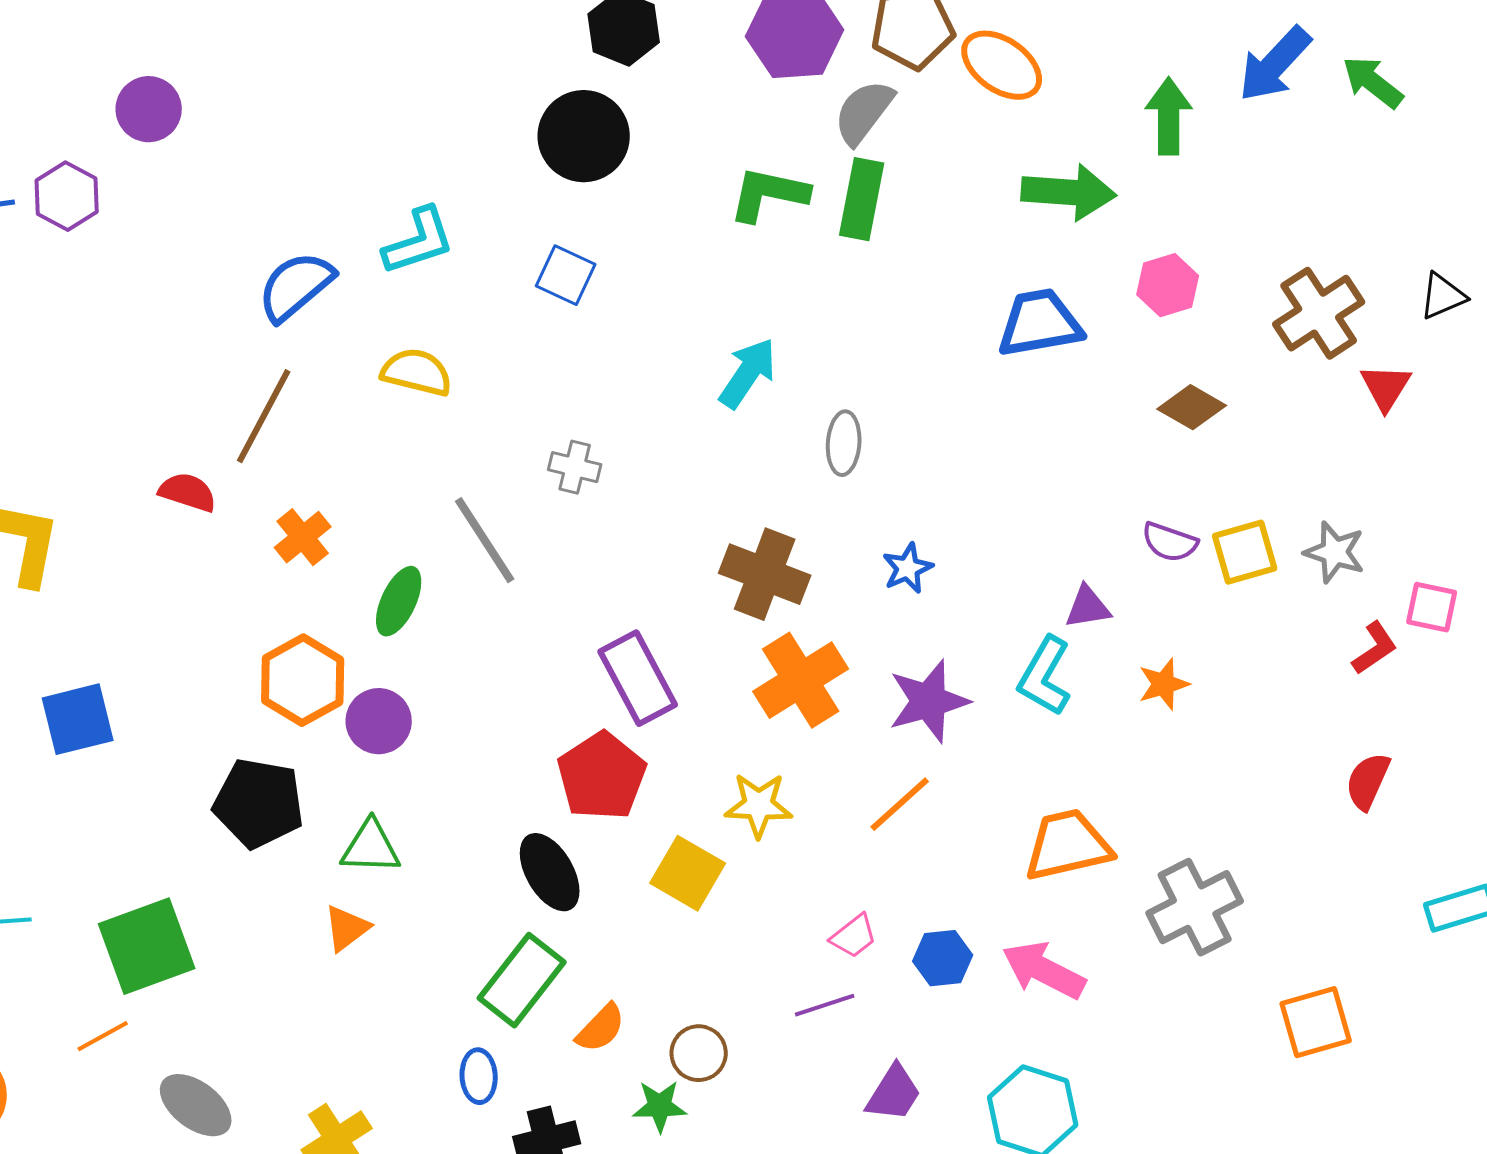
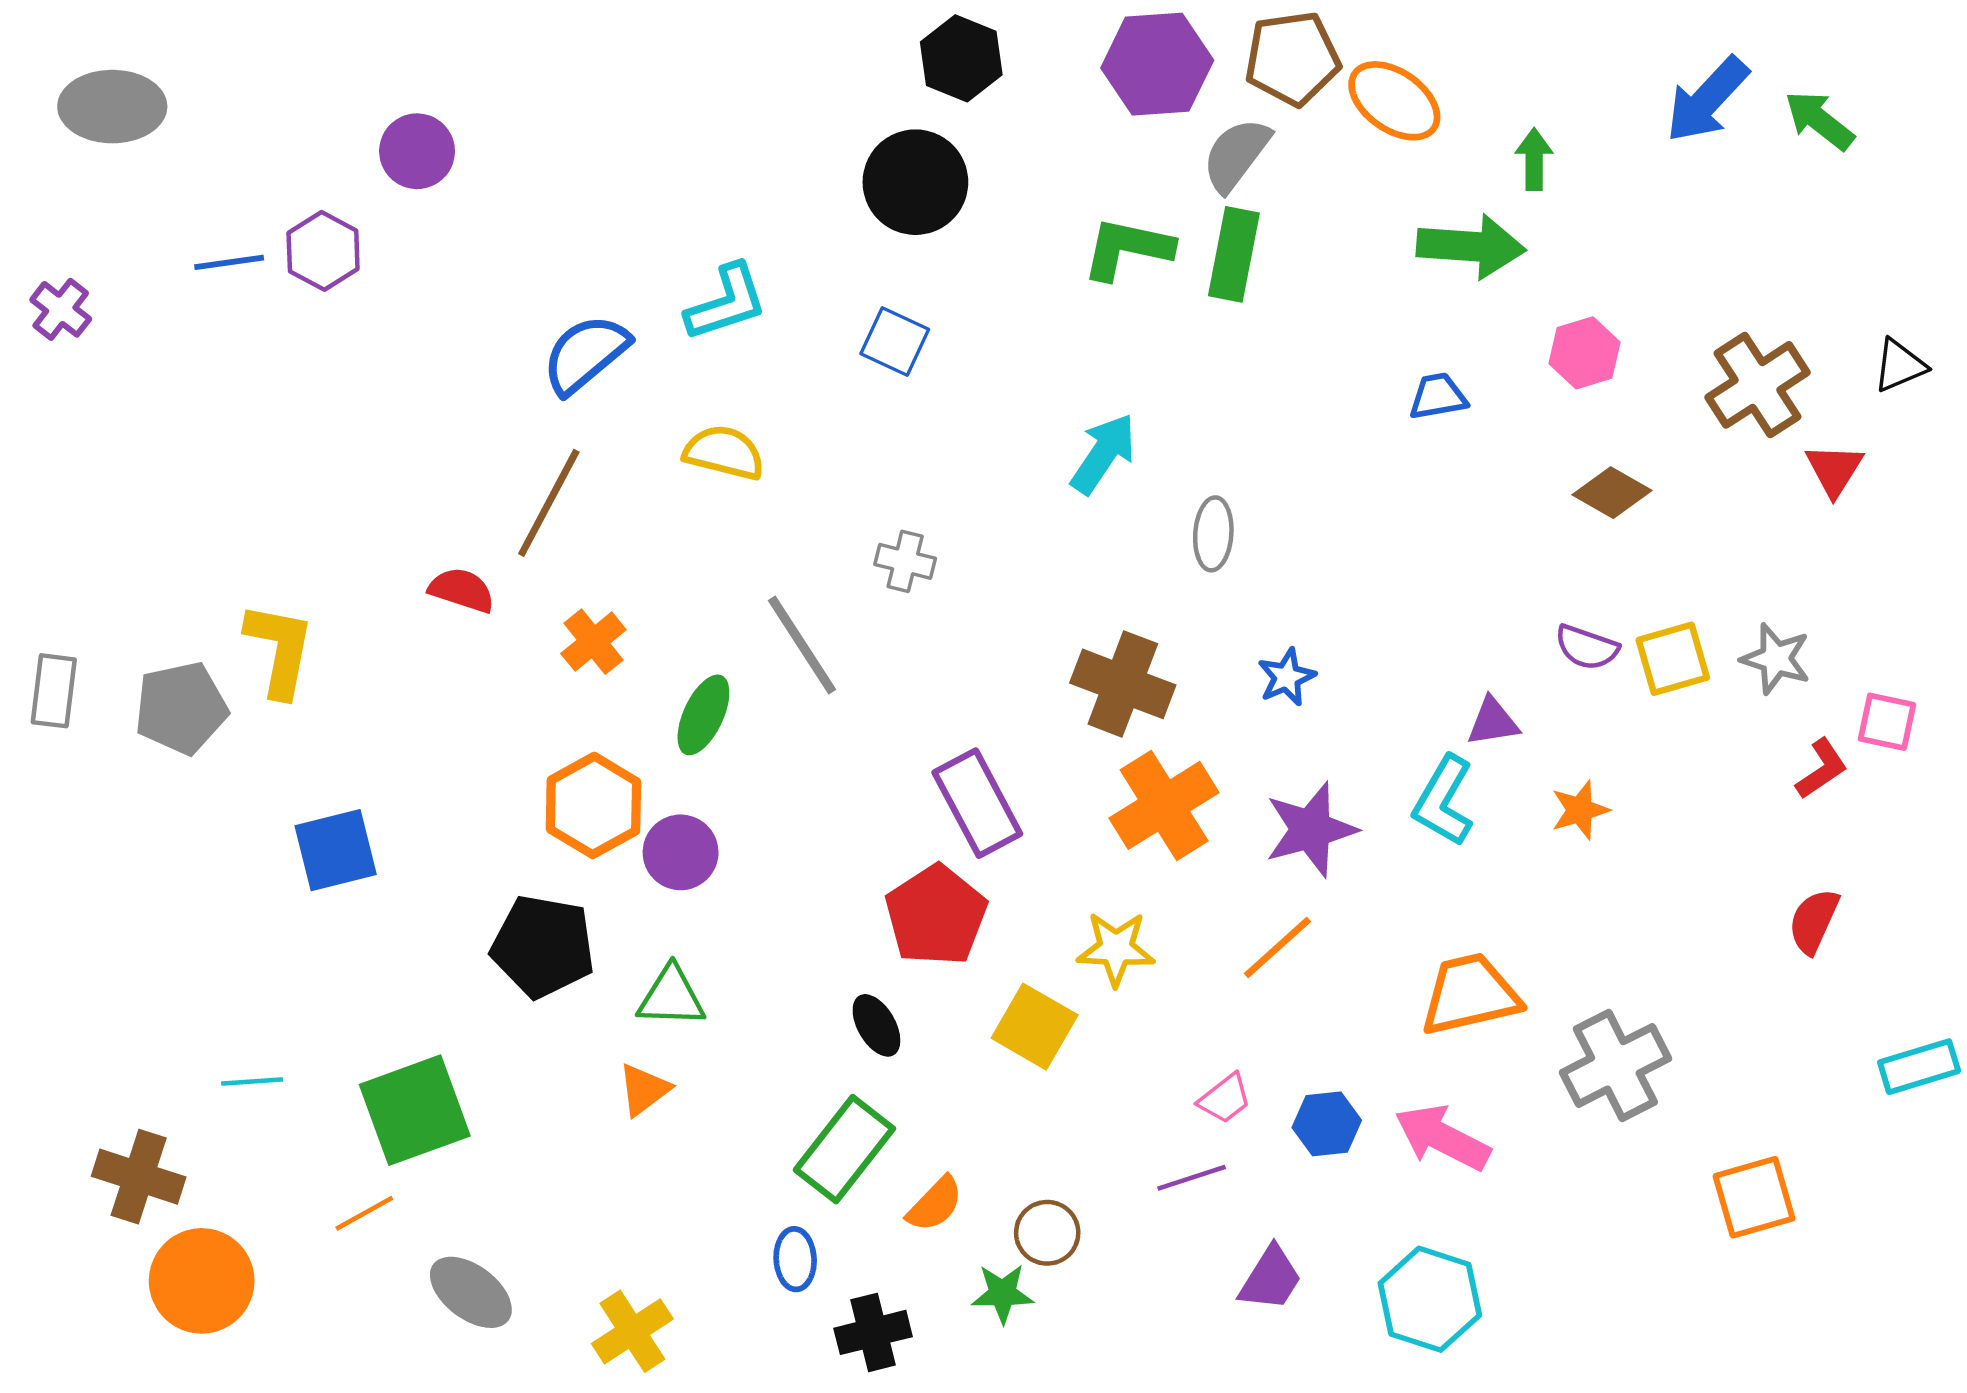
green arrow: (1169, 116) -> (1534, 159), moved, size x0.7
blue trapezoid: (1040, 323) -> (1438, 396), size x0.6
black ellipse: (550, 872) -> (876, 1025), size x0.7

